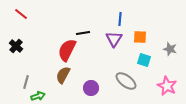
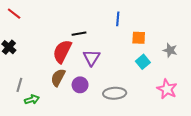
purple triangle: (114, 39) -> (92, 58), moved
cyan square: (144, 60) -> (143, 62), turned 32
gray ellipse: (126, 81) -> (115, 93), moved, turned -40
purple circle: (91, 88) -> (80, 85), moved

